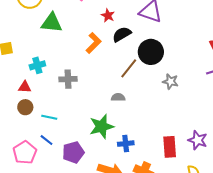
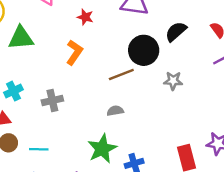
black semicircle: (122, 34) -> (176, 31), moved
brown line: (129, 68) -> (121, 75), turned 40

